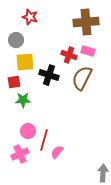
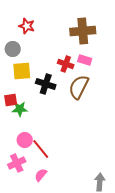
red square: (14, 82) -> (11, 100), moved
red line: (44, 140) -> (41, 149), turned -55
pink semicircle: (57, 152) -> (41, 175), moved

